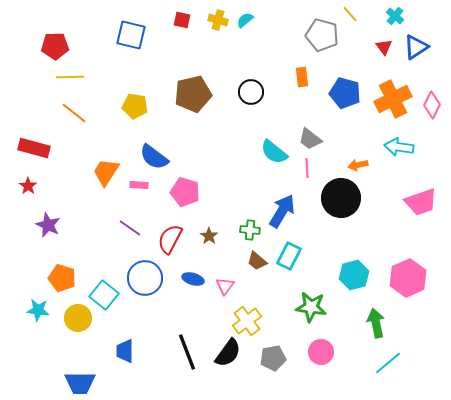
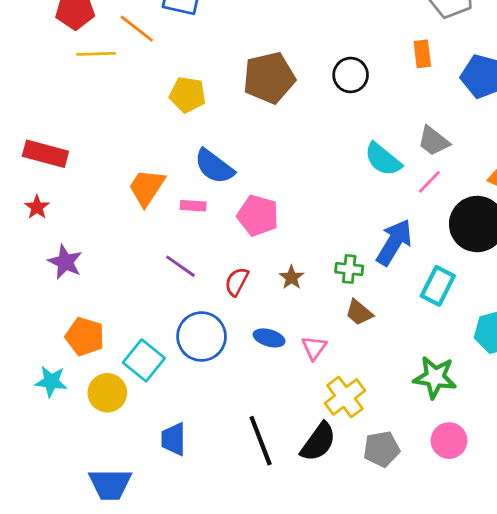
orange line: (74, 113) -> (137, 29), moved
pink line: (307, 168) -> (429, 182), turned 48
red semicircle: (170, 239) -> (237, 282), size x0.7
cyan rectangle: (289, 256) -> (438, 286), moved

